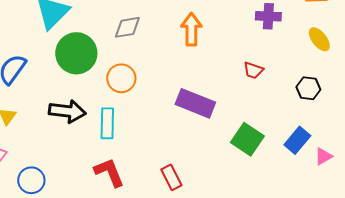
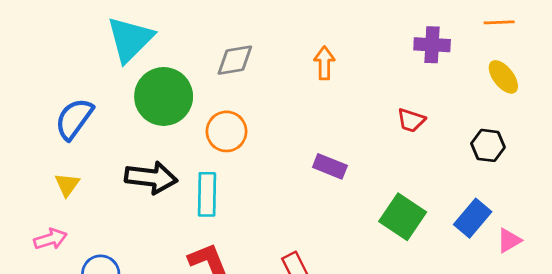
orange arrow: (191, 29) -> (324, 63), size x0.7
purple rectangle: (195, 103) -> (330, 166), size x0.6

